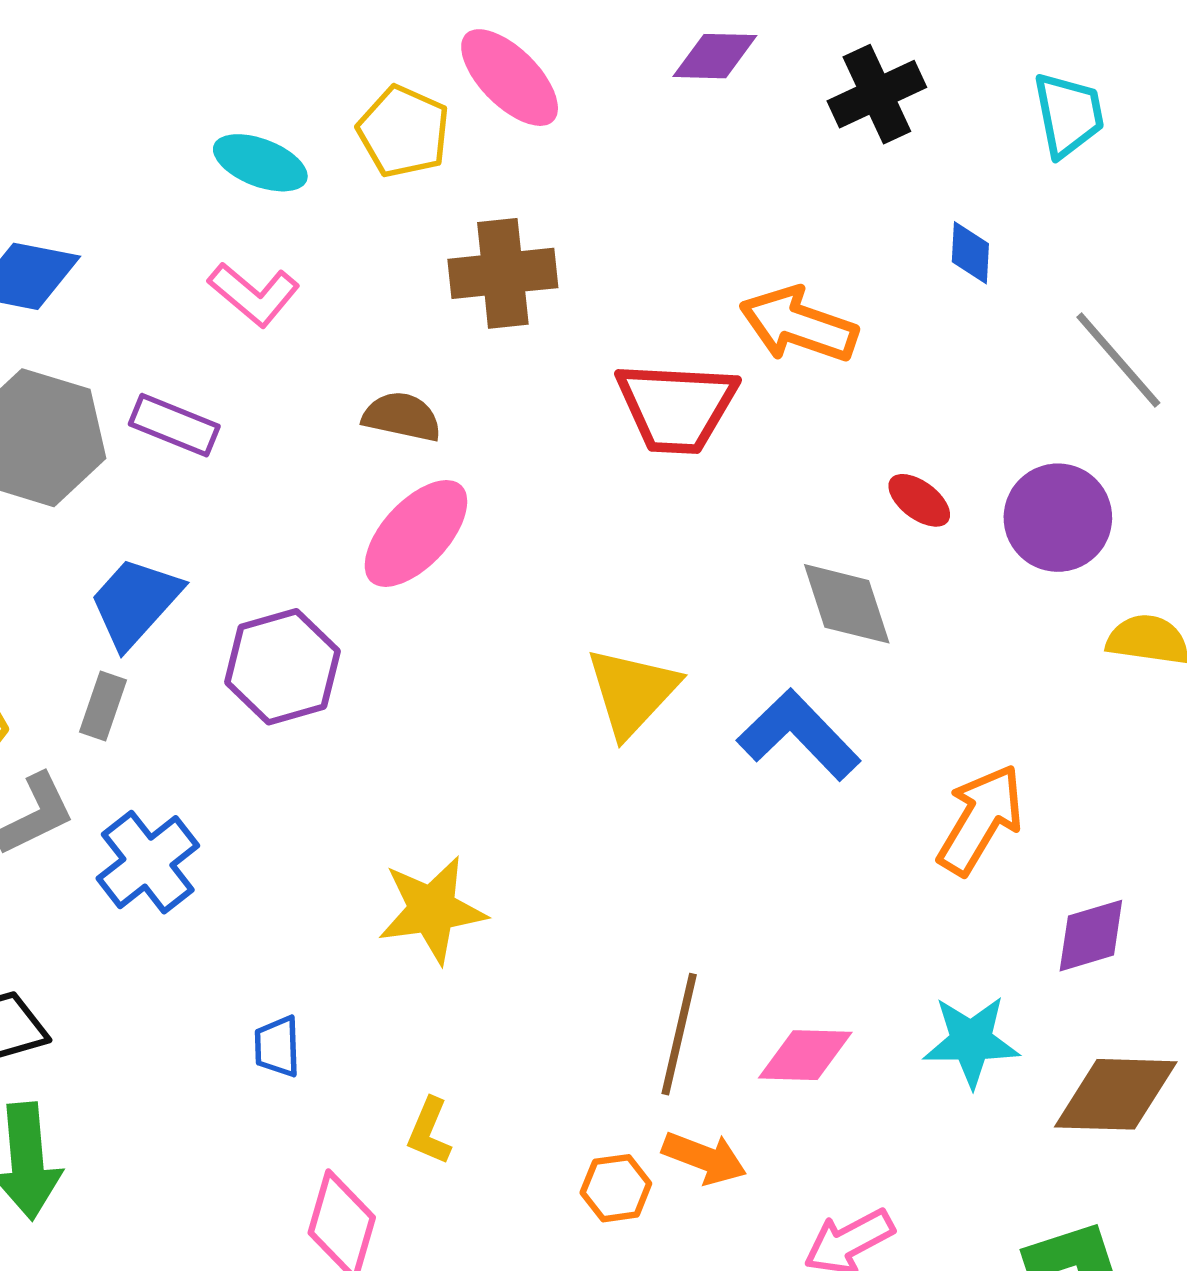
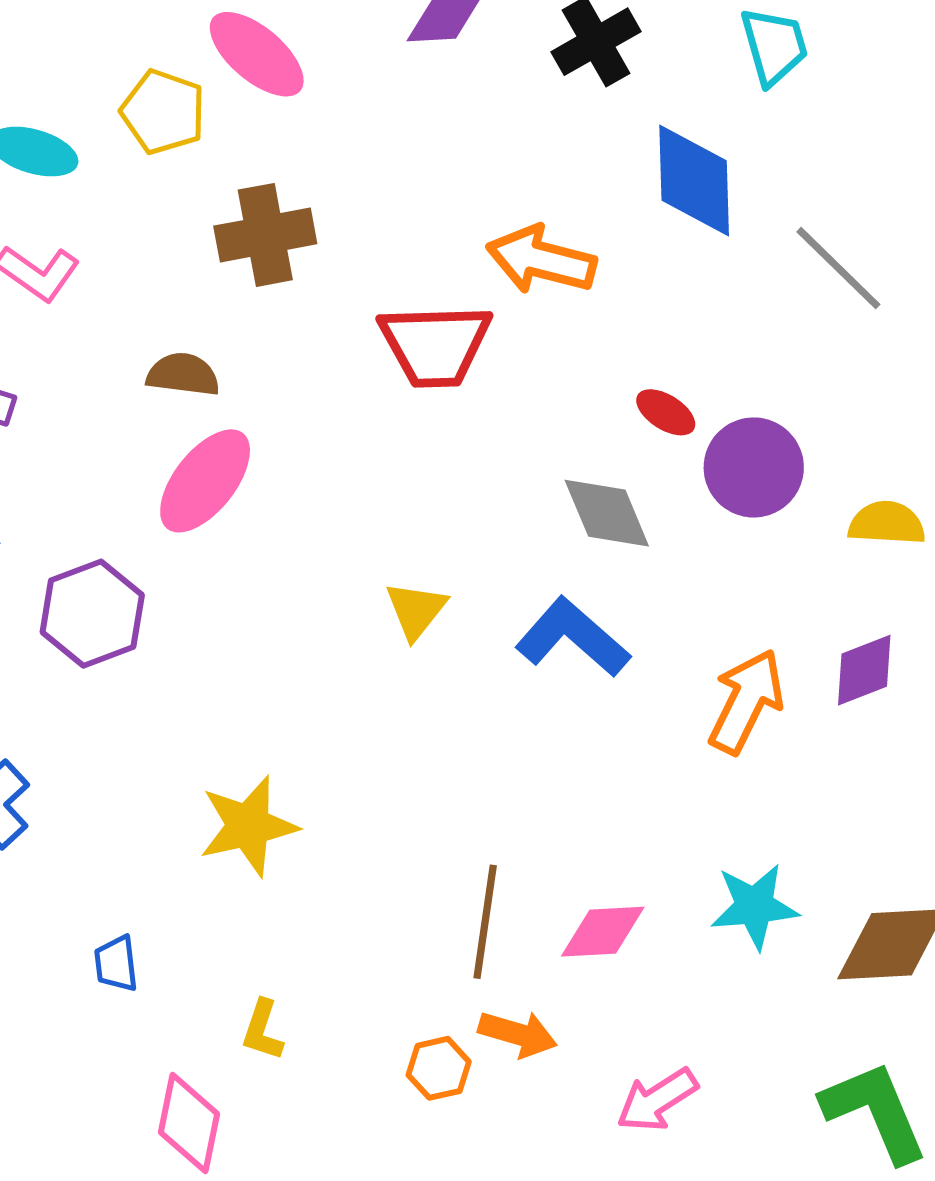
blue diamond: (970, 253) -> (694, 181), size x2.0
purple circle: (1058, 518) -> (754, 467), moved
yellow triangle: (632, 692) -> (416, 610), size x0.7
purple diamond: (1091, 936) -> (864, 670), moved

